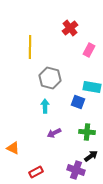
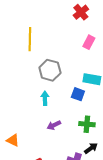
red cross: (70, 28) -> (81, 12), moved

